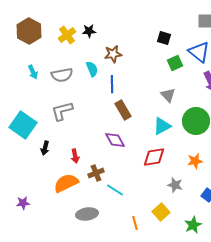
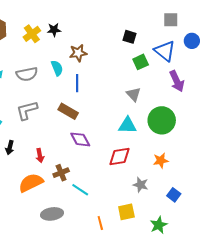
brown rectangle: (123, 110) -> (68, 111), moved, turned -30
cyan triangle: (162, 126) -> (127, 125), turned 30
yellow square: (161, 212) -> (126, 212), turned 30

